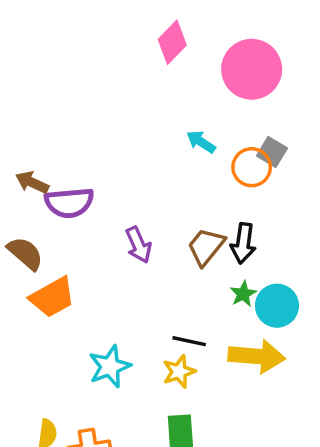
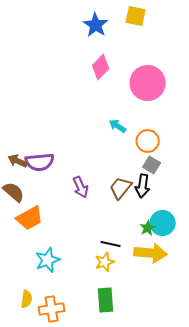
gray square: (272, 152) -> (152, 165), moved
brown arrow: (32, 182) -> (18, 161), moved
green star: (243, 294) -> (148, 228), moved
cyan star: (110, 366) -> (48, 260), moved

